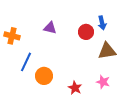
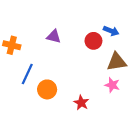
blue arrow: (102, 23) -> (111, 31), turned -56
pink star: (103, 82) -> (112, 85), moved

